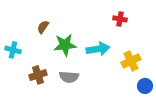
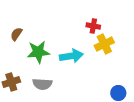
yellow cross: (131, 61) -> (104, 44), moved

